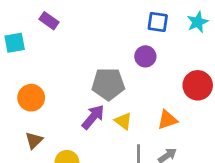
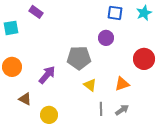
orange circle: (31, 98) -> (12, 67), moved
purple arrow: (93, 117) -> (47, 75), moved
brown triangle: (34, 140) -> (25, 99), turned -48

